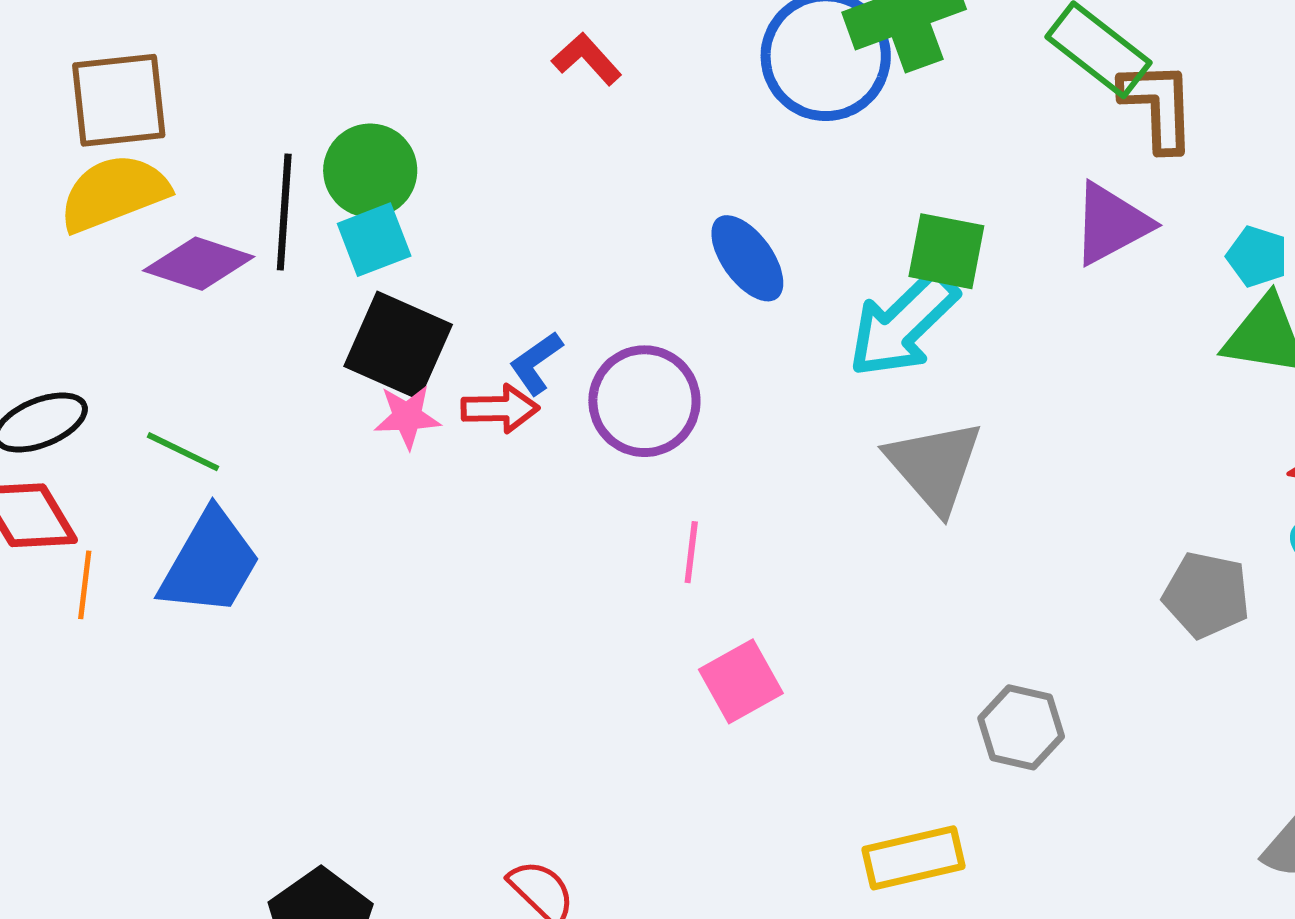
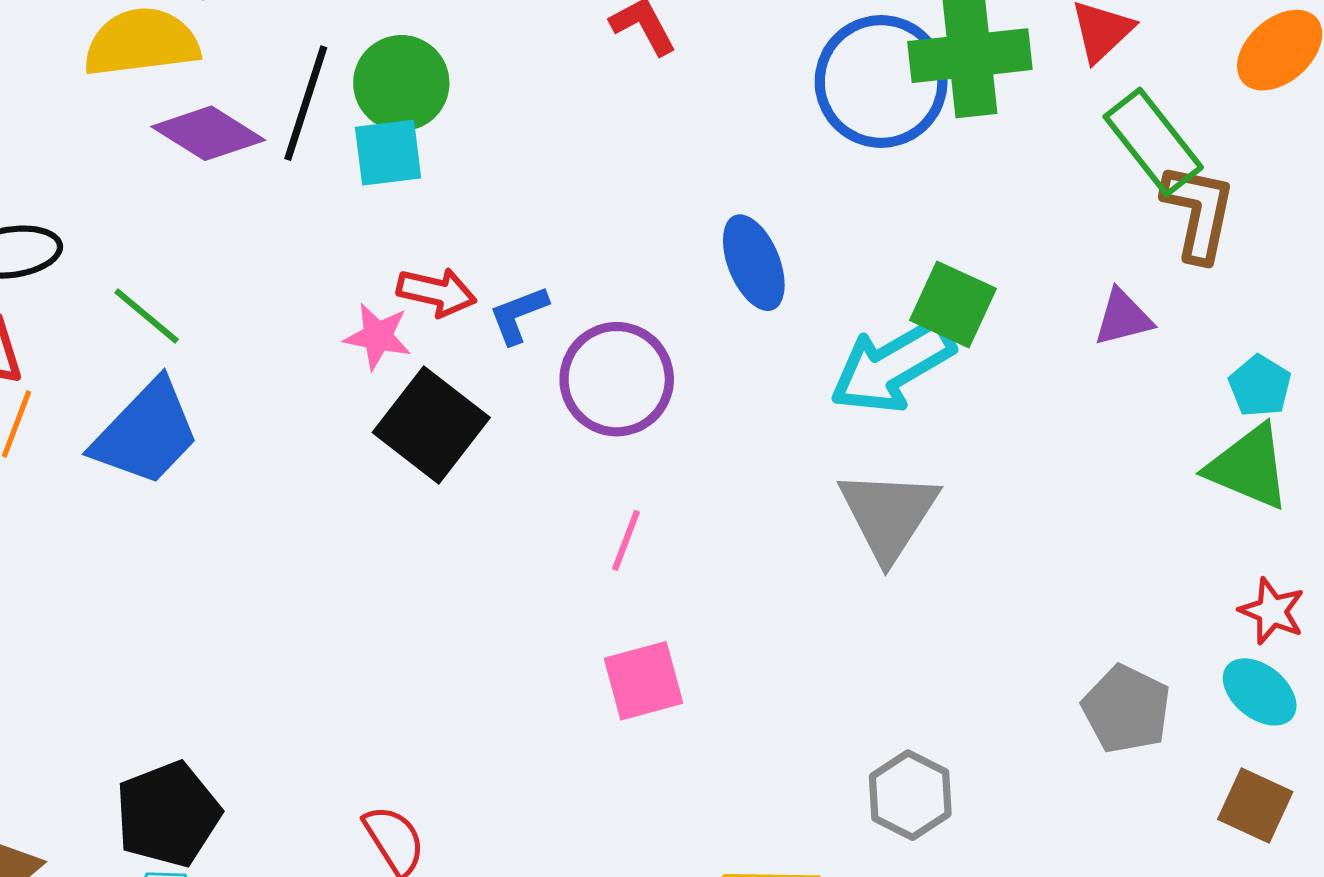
purple triangle: (1111, 224) -> (1123, 318), size x0.7
black square: (398, 345) -> (431, 425), moved
red arrow: (500, 409) -> (437, 292), moved

